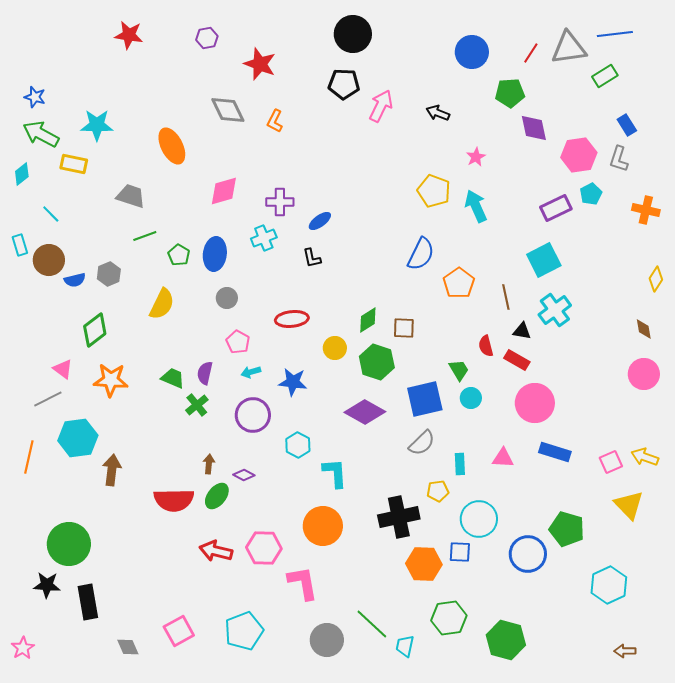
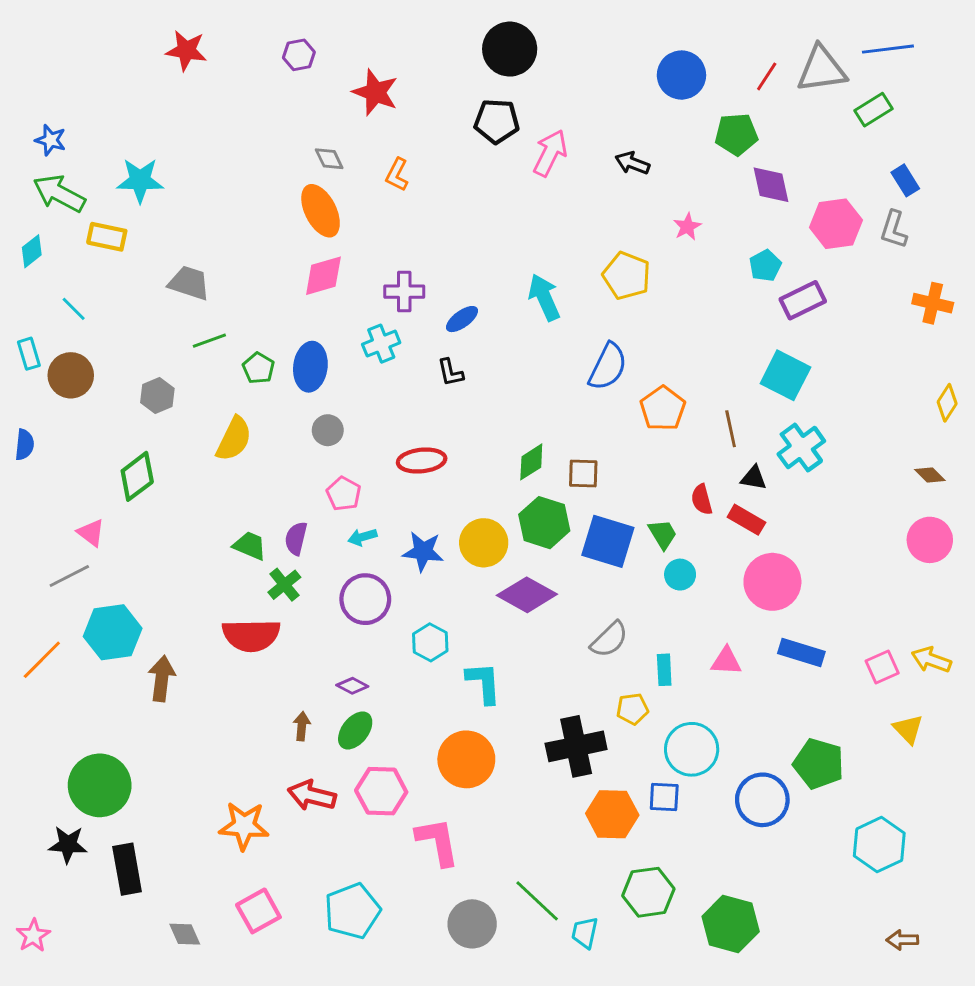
gray diamond: (228, 110) -> (329, 159), size x0.6
orange ellipse: (172, 146) -> (321, 211), moved
cyan pentagon: (591, 194) -> (765, 266), moved
cyan arrow: (476, 206) -> (544, 297), moved
cyan square: (544, 260) -> (785, 375), turned -36
blue semicircle: (75, 280) -> (25, 445), moved, turned -70
brown diamond: (644, 329) -> (930, 475), turned -35
yellow circle: (335, 348) -> (484, 543), moved, size x1.4
orange star: (111, 380) -> (244, 826), moved
blue square: (425, 399) -> (608, 541), moved, turned 30
orange line: (29, 457) -> (42, 660), turned 32
brown arrow: (209, 464) -> (302, 726), moved
green ellipse: (217, 496) -> (355, 731), moved
red semicircle: (174, 500) -> (251, 635), moved
yellow triangle: (629, 505) -> (908, 729), size x0.7

